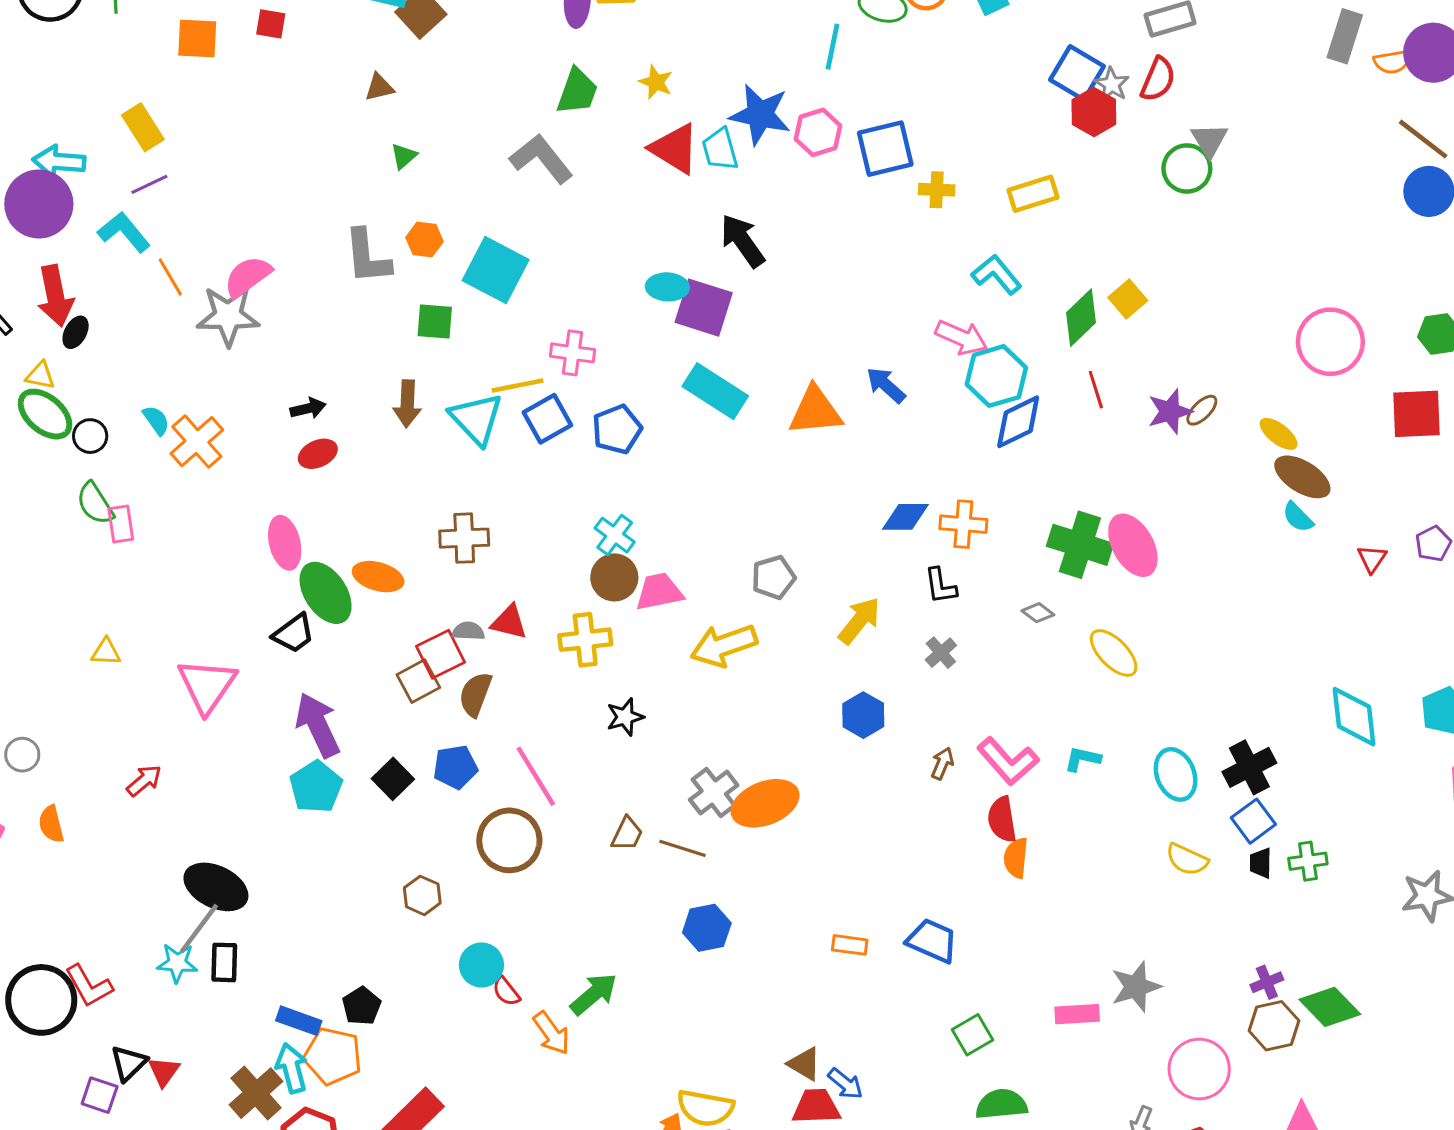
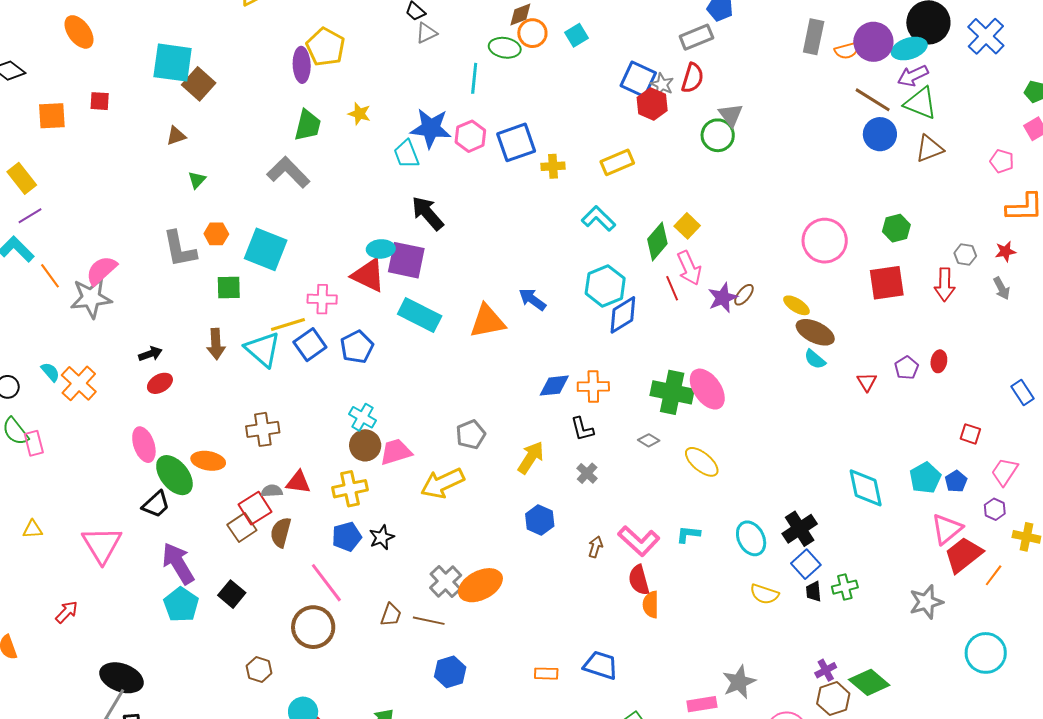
red triangle: (675, 149) -> (368, 275), moved
pink arrow: (961, 337) -> (689, 268), moved, turned 48
blue pentagon: (455, 767) -> (347, 537), moved

